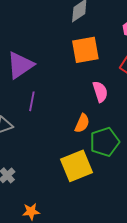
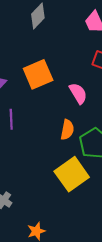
orange square: (85, 50) -> (38, 74), moved

